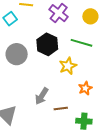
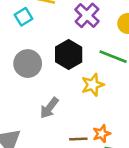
orange star: (85, 88) -> (102, 134), moved
gray arrow: (42, 96) -> (49, 108), moved

